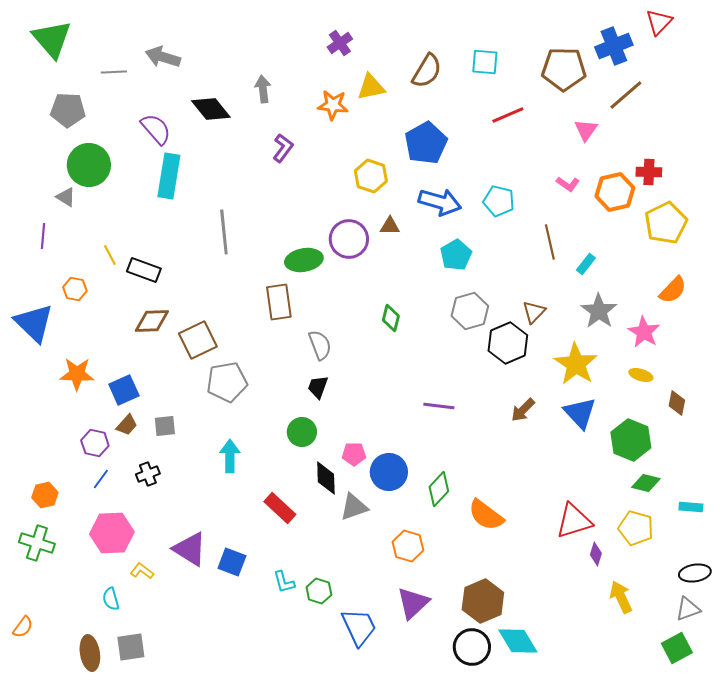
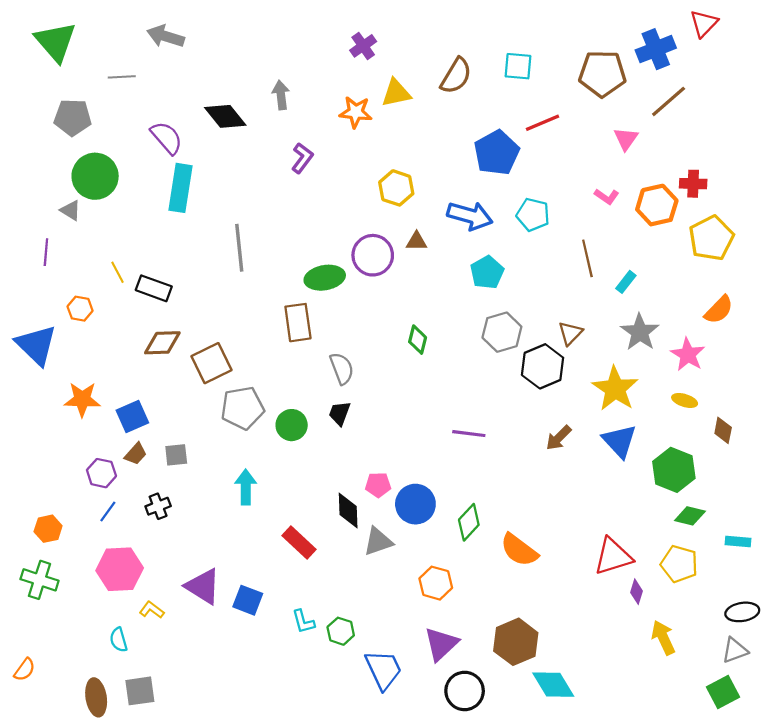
gray arrow: (163, 57) -> (166, 36), moved
blue pentagon: (426, 143) -> (497, 153), moved
green circle: (302, 432) -> (292, 425), moved
black circle: (472, 647) -> (465, 691), moved

